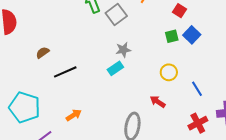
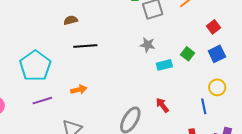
green square: (172, 36) -> (188, 54), moved, turned 32
cyan rectangle: (115, 68) -> (164, 65), moved
yellow circle: (169, 72) -> (217, 87), moved

